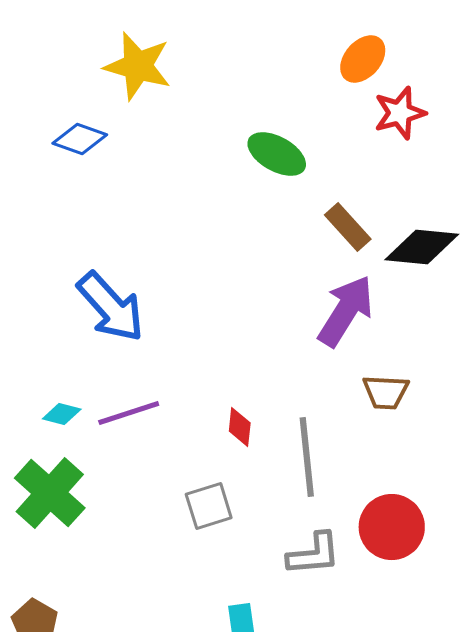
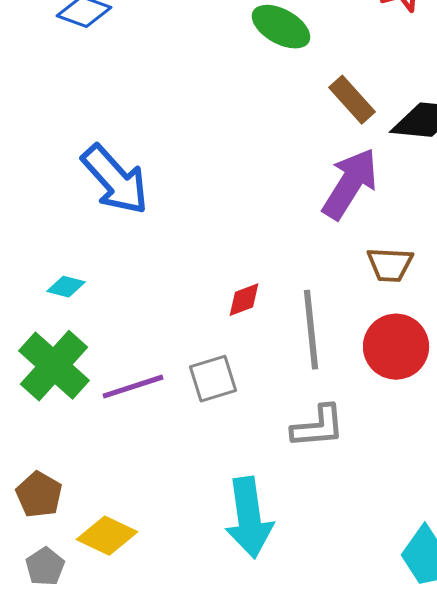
purple line: (129, 413) -> (133, 387), moved
red diamond: (240, 427) -> (244, 300), turned 63
red circle: (392, 527) -> (396, 347), moved

